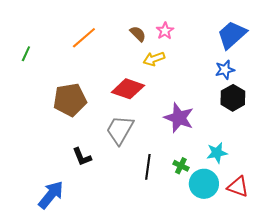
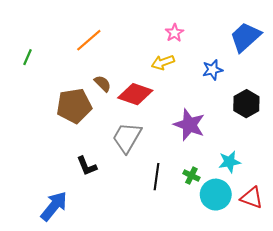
brown semicircle: (138, 34) -> (103, 84), moved
blue star: (225, 70) -> (213, 70), moved

